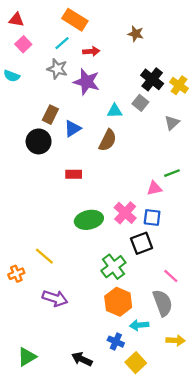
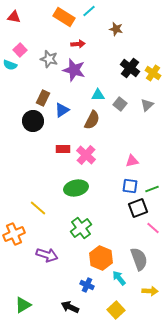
cyan line: (62, 43) -> (89, 11), moved
pink square: (23, 44) -> (20, 50), moved
gray square: (140, 103) -> (120, 104), moved
green line: (172, 173) -> (152, 189), moved
pink cross: (125, 213) -> (86, 155), moved
black square: (142, 243) -> (138, 208), moved
yellow line: (44, 256) -> (38, 208), moved
green cross: (113, 267) -> (81, 228), moved
orange cross: (16, 274) -> (14, 234), size x1.5
pink line: (171, 276) -> (153, 228), moved
cyan arrow: (139, 325) -> (119, 278), turned 56
blue cross: (116, 342) -> (87, 285), moved

